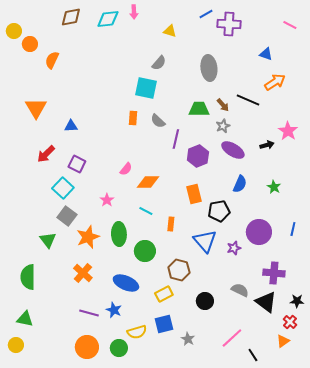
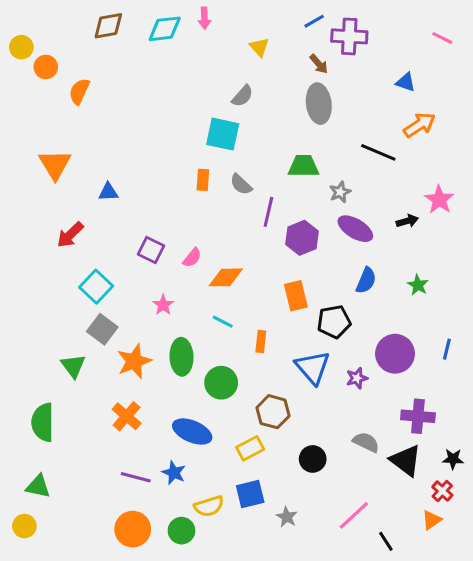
yellow triangle: (170, 31) -> (259, 47), turned 32
brown arrow: (223, 105) -> (319, 64), moved
purple square: (77, 164) -> (151, 250), moved

